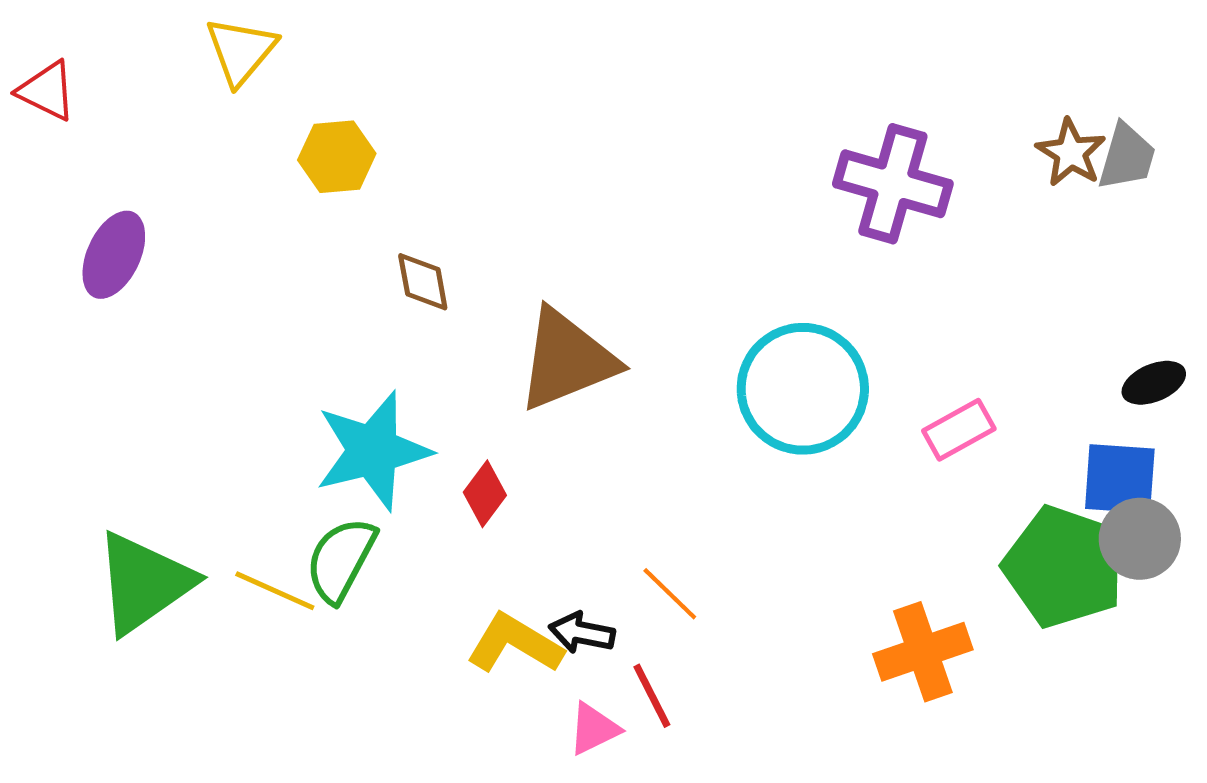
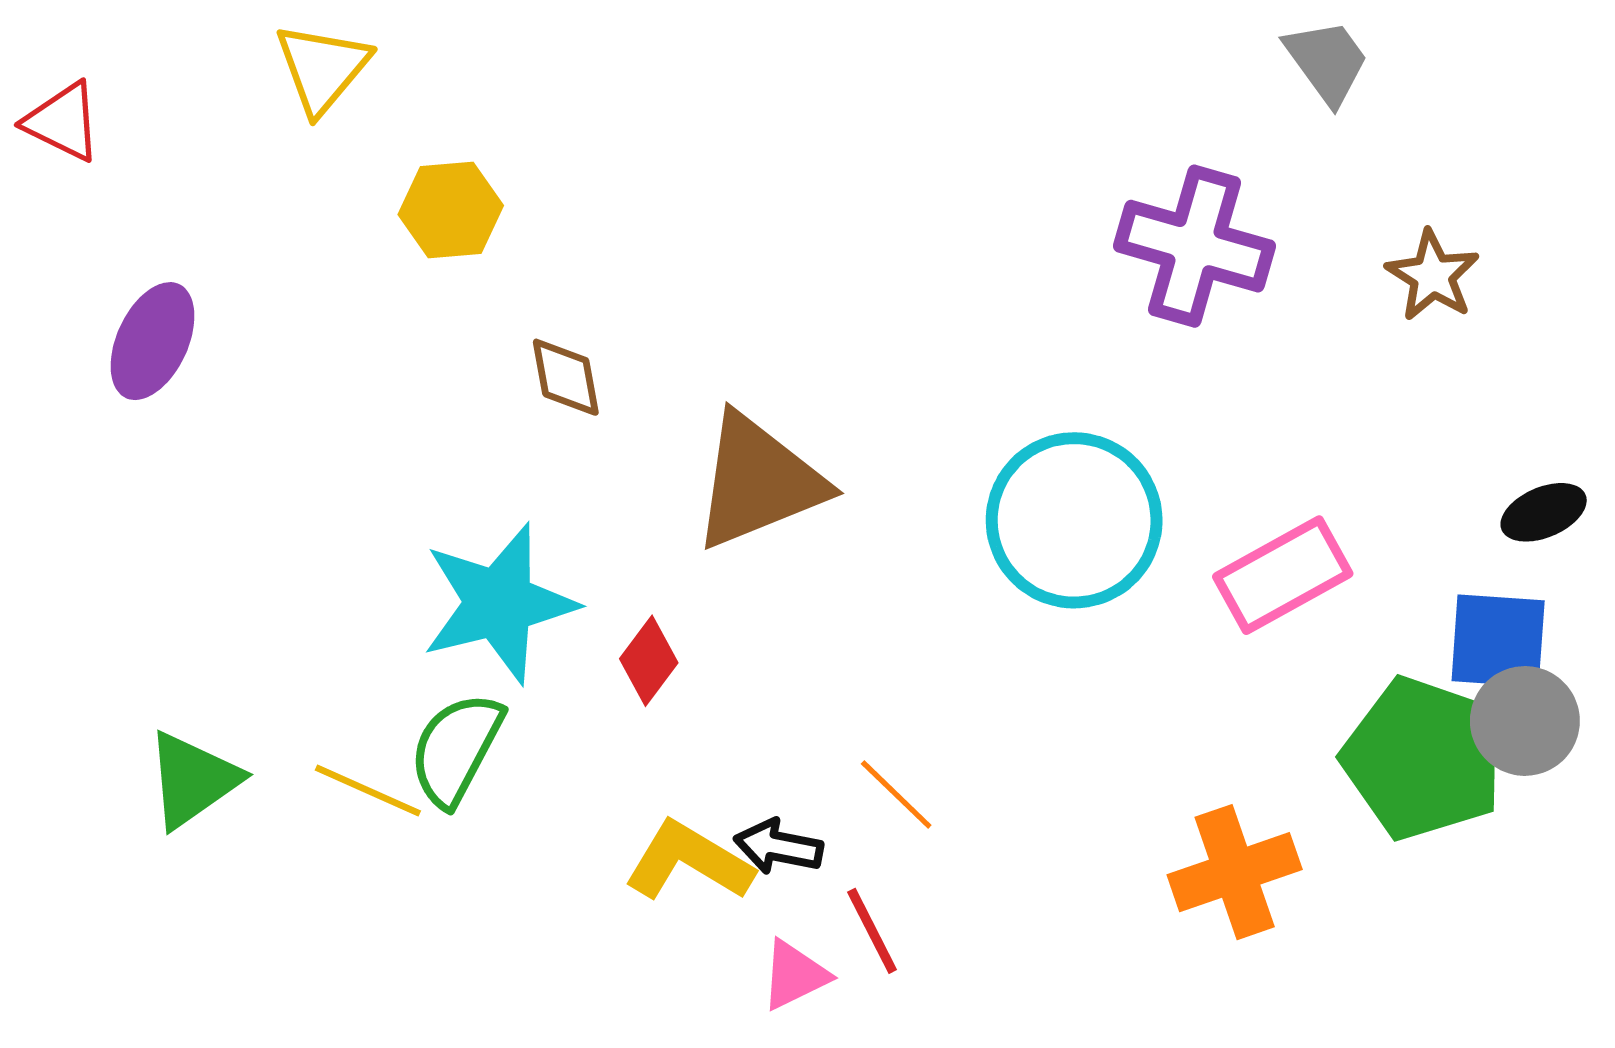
brown star: (1071, 153) -> (1433, 276), moved
gray trapezoid: (1127, 157) -> (1327, 62), moved, turned -52
pink rectangle: (959, 430) -> (1283, 575), size x1.4
green triangle: (144, 583) -> (193, 780), size x0.7

